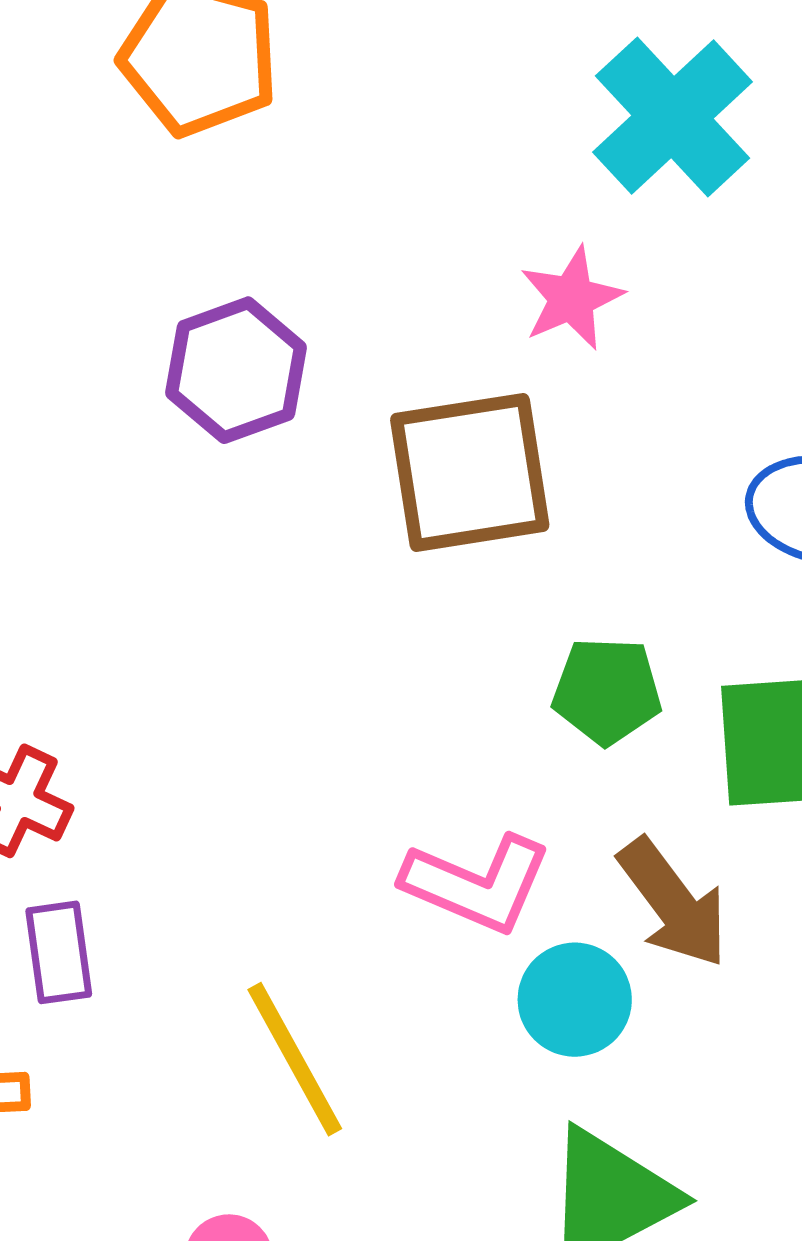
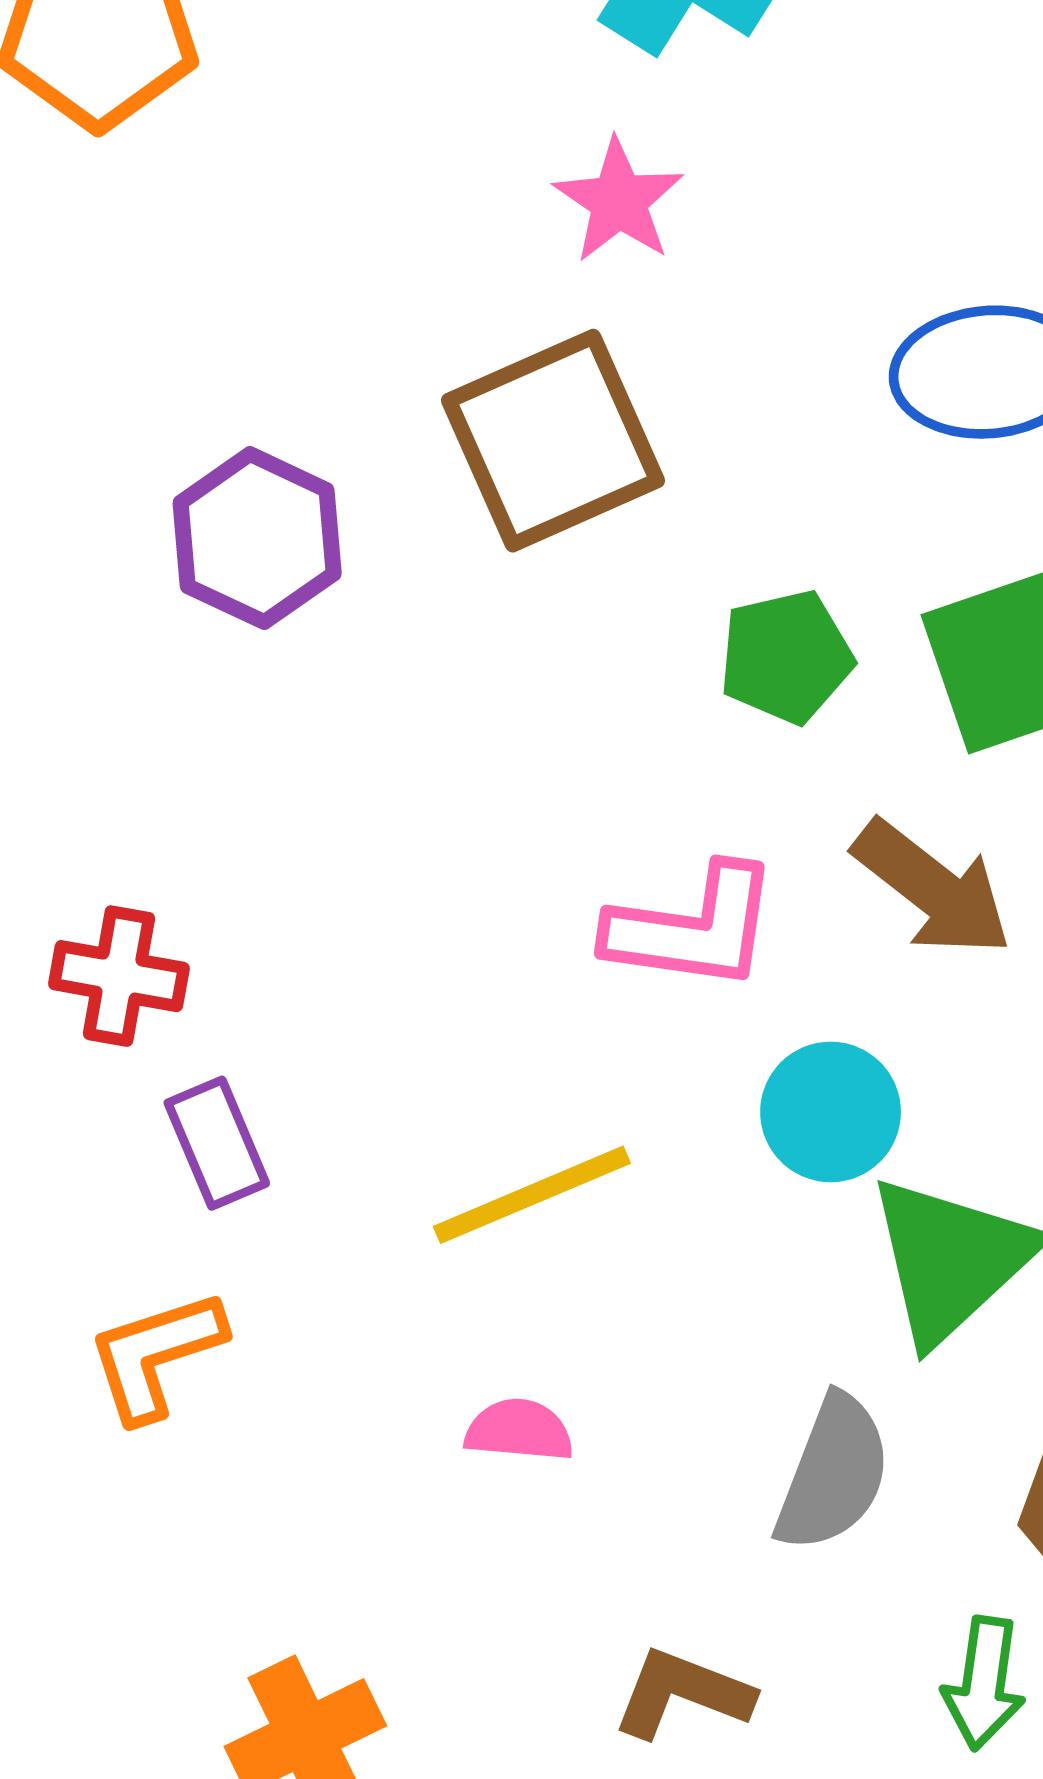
purple hexagon: (236, 370) -> (257, 538), moved
cyan circle: (575, 1000) -> (831, 1112), moved
yellow line: (295, 1059) -> (532, 1195), turned -69

